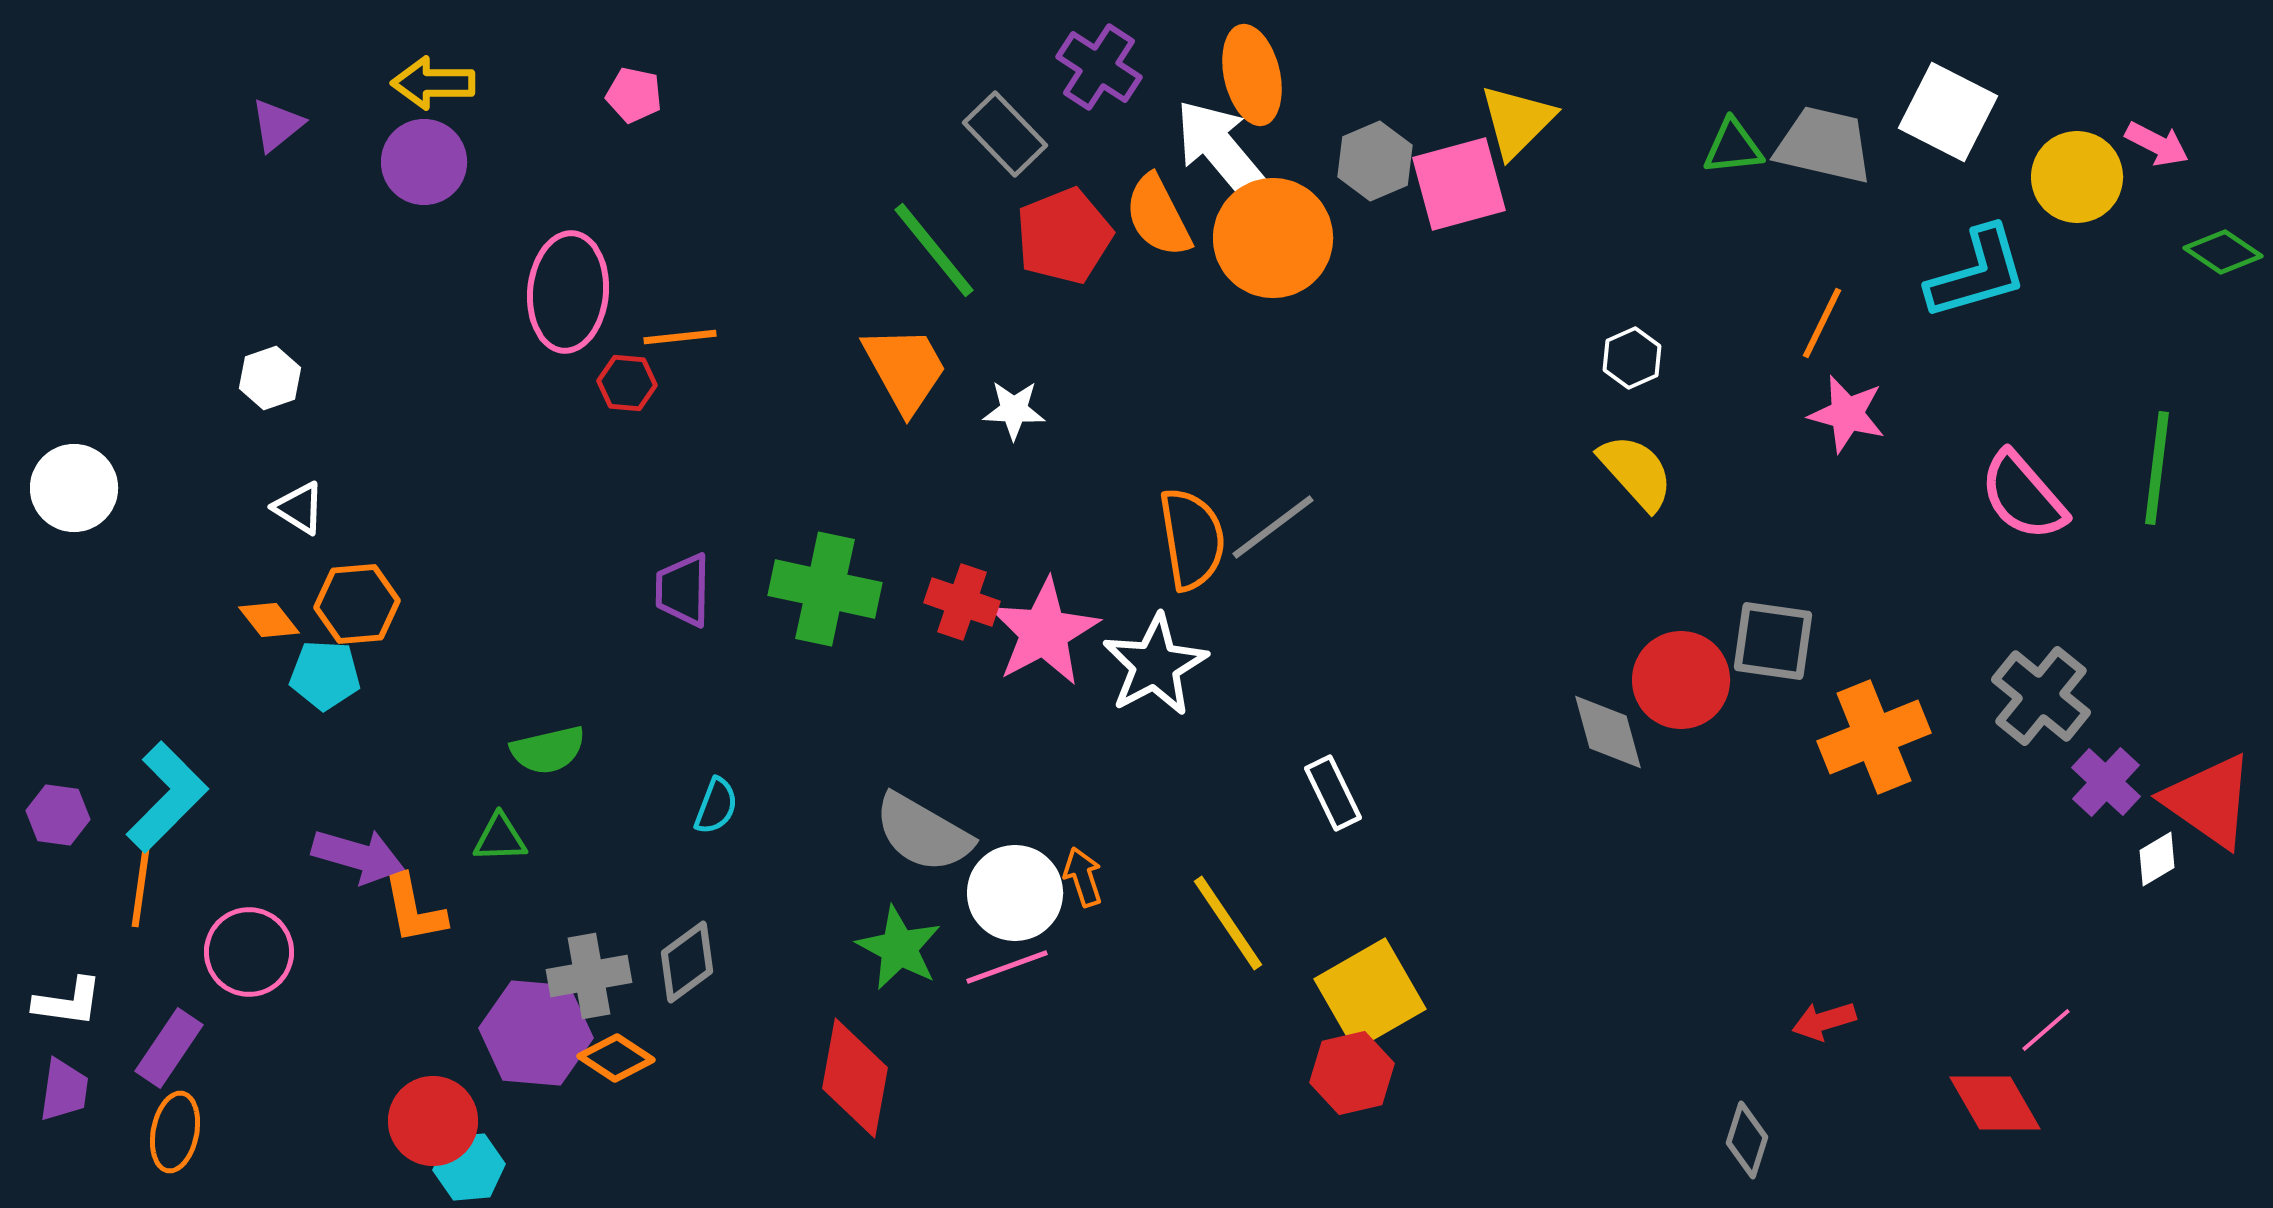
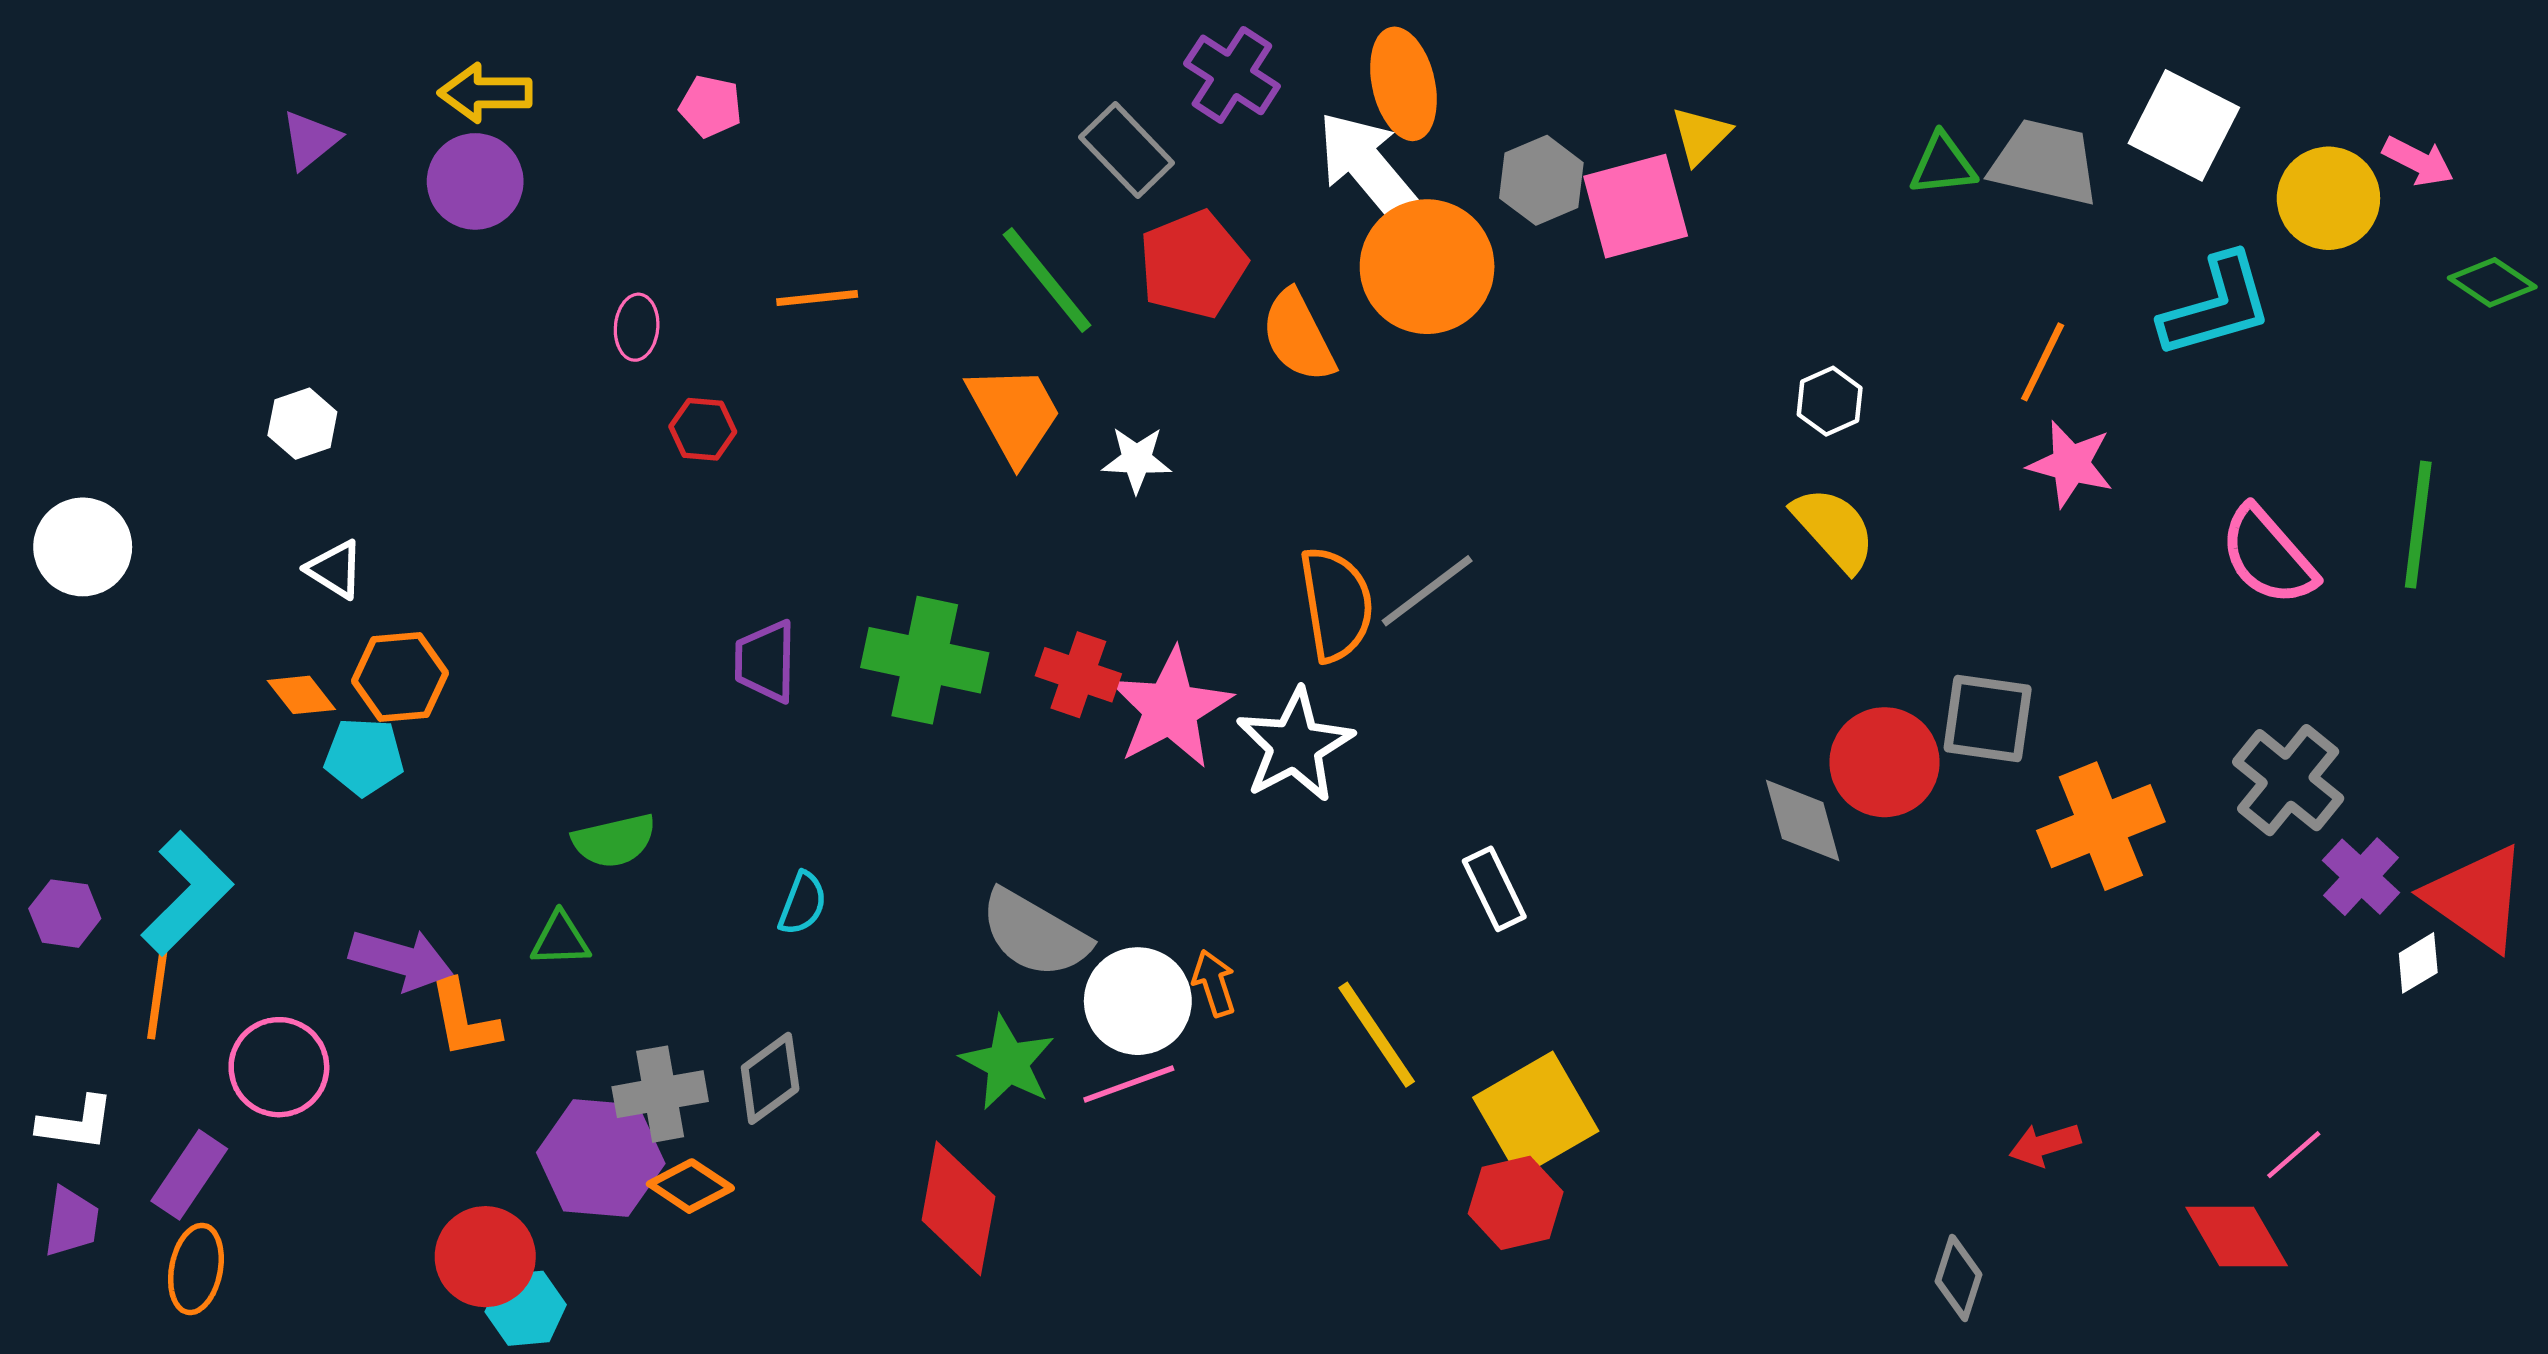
yellow triangle: (1517, 121) -> (1701, 135), size x0.7
orange semicircle: (1158, 216) -> (1298, 336), moved
pink ellipse: (568, 292) -> (637, 327), size x0.5
orange line: (680, 337) -> (817, 298), moved

